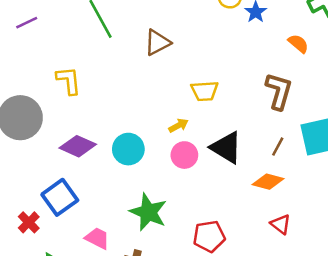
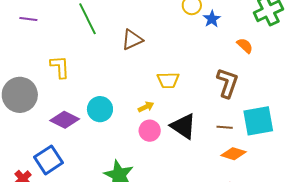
purple line: (27, 23) -> (28, 19), turned 30
brown line: (278, 147) -> (225, 127), turned 63
cyan circle: (128, 149) -> (100, 109), moved
orange diamond: (268, 182) -> (234, 154), moved

